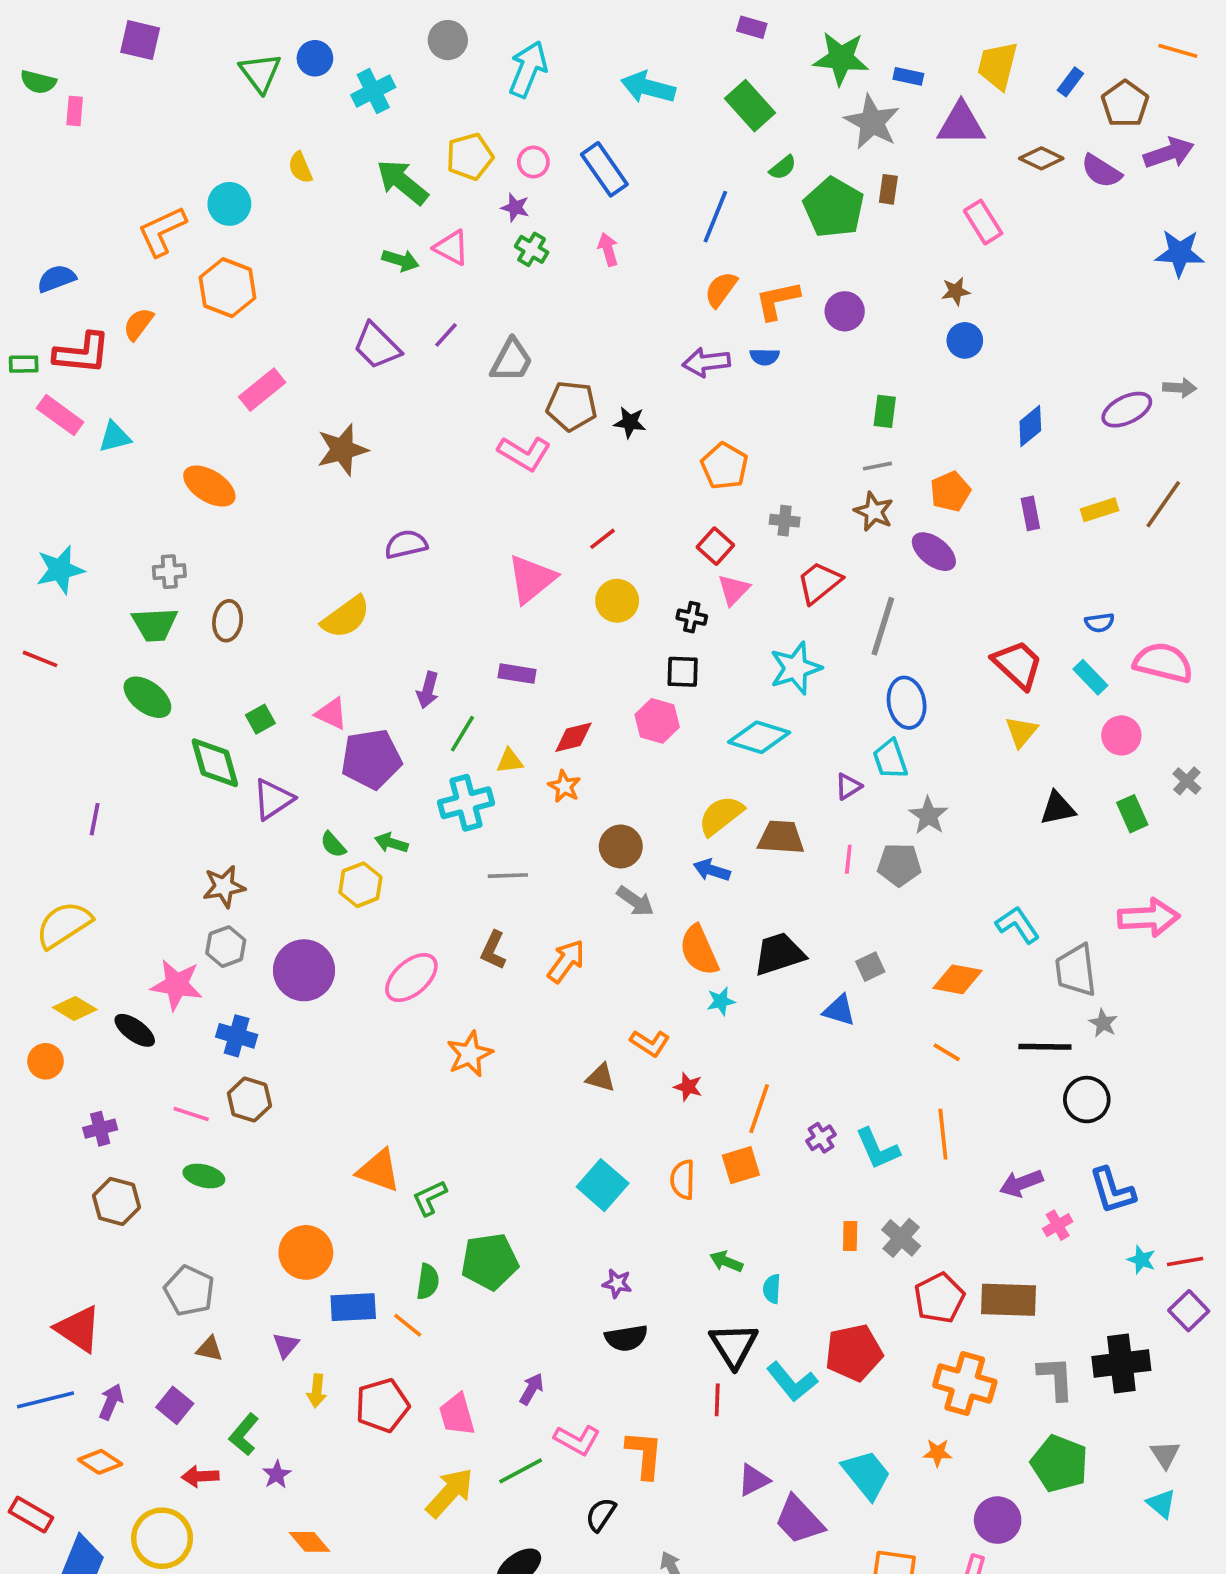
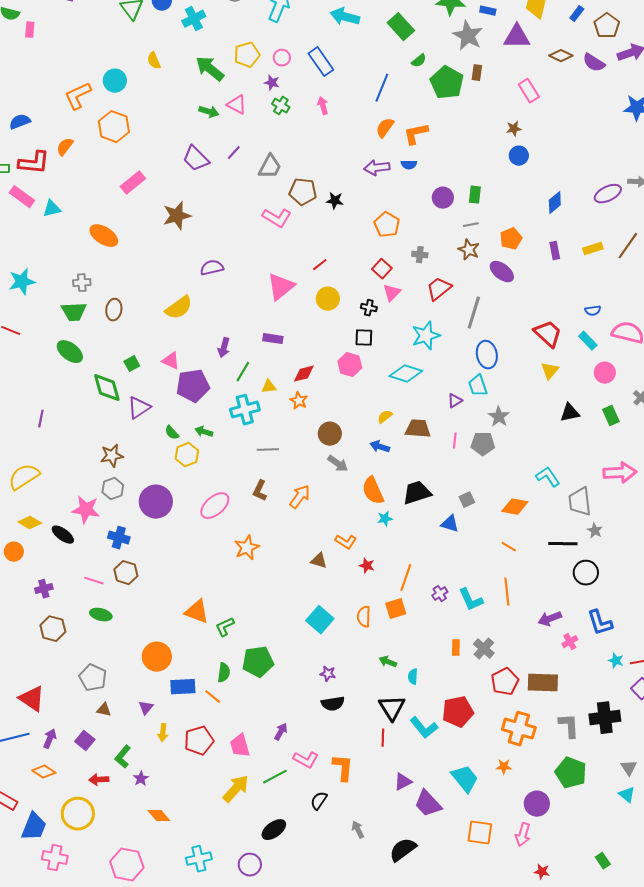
purple circle: (845, 311) -> (443, 198), moved
yellow semicircle: (721, 816) -> (385, 417), size x0.6

